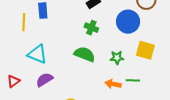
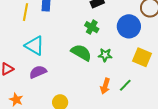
green star: (117, 58) -> (105, 55), moved
green line: (133, 80) -> (125, 85), turned -56
orange arrow: (113, 84) -> (105, 86), turned -91

